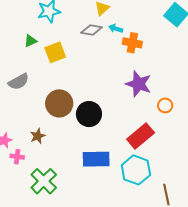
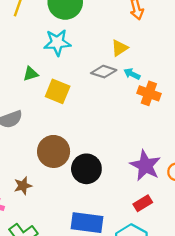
yellow square: (55, 52) -> (58, 91), turned 35
purple star: (139, 84) -> (145, 165), moved
red rectangle: (141, 136) -> (143, 203), size x0.6

